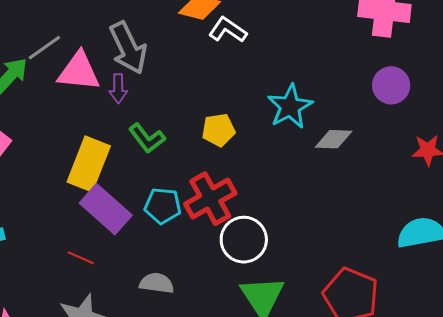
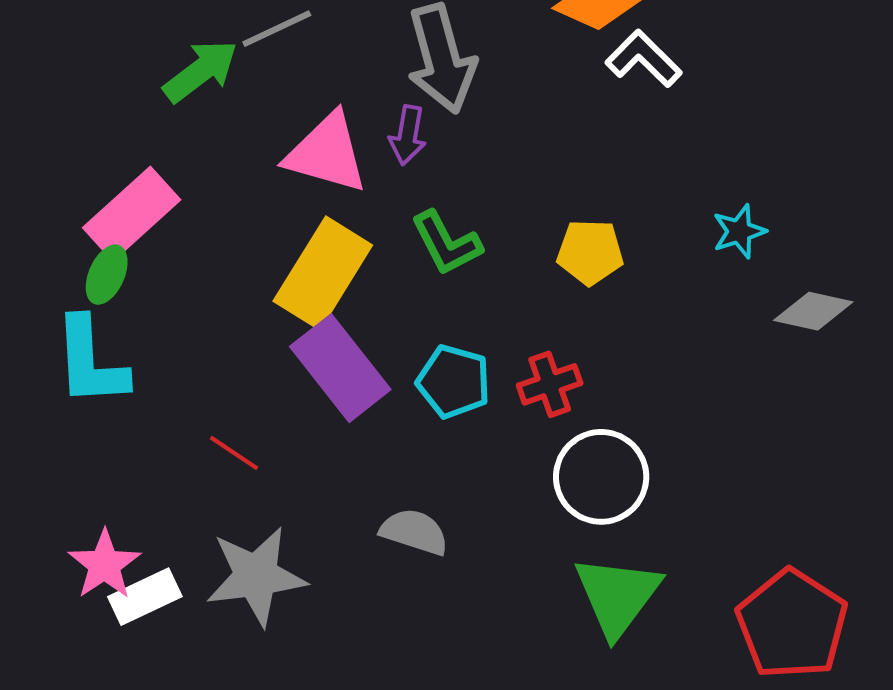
pink triangle: (79, 71) -> (327, 153), moved
cyan star: (290, 107) -> (739, 231), size x0.6
red cross: (210, 199) -> (550, 384), size x0.6
red line: (81, 258) -> (234, 453), moved

